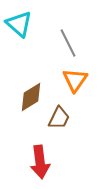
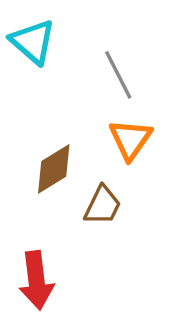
red arrow: (40, 162) -> (36, 280), moved

